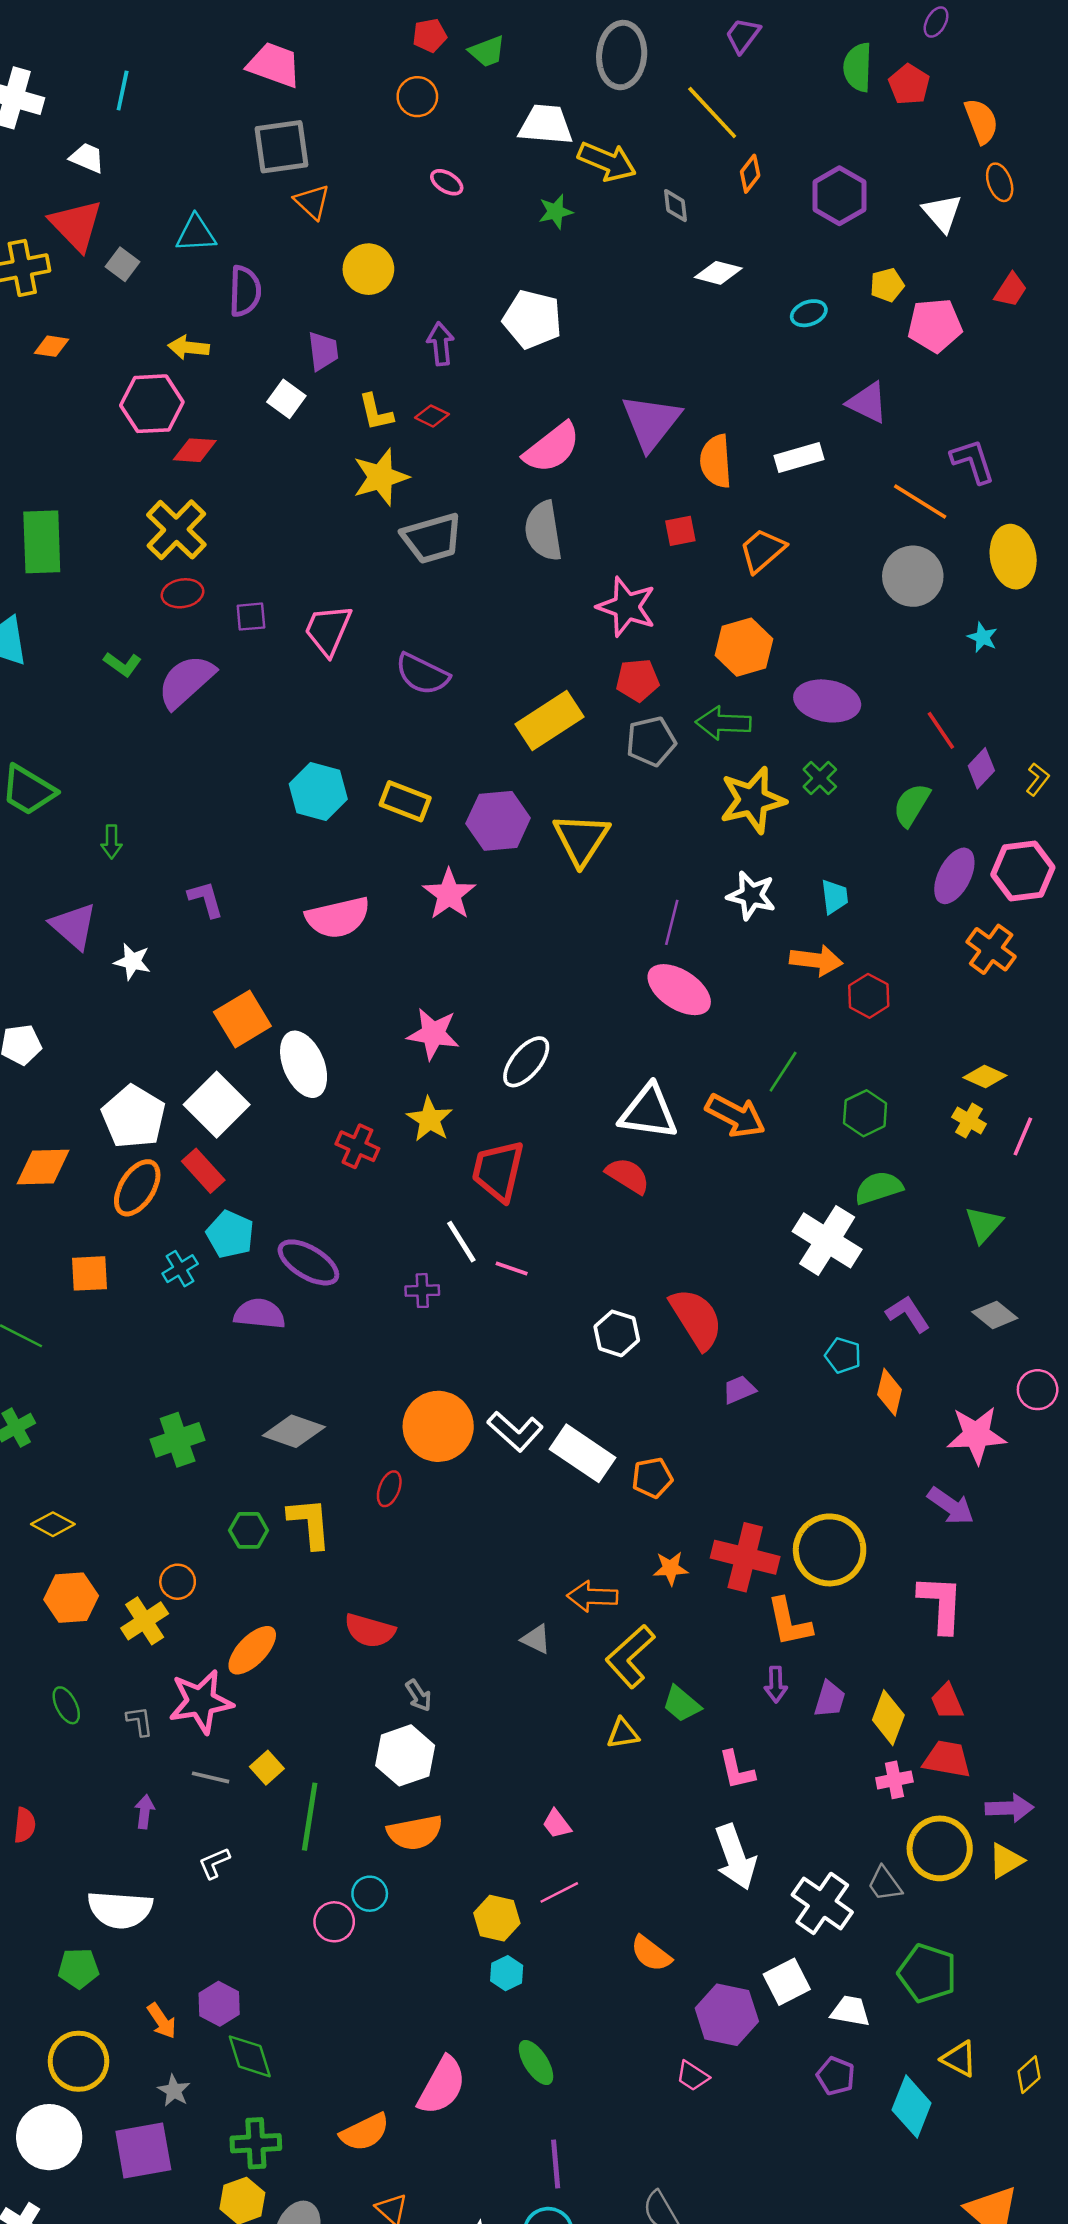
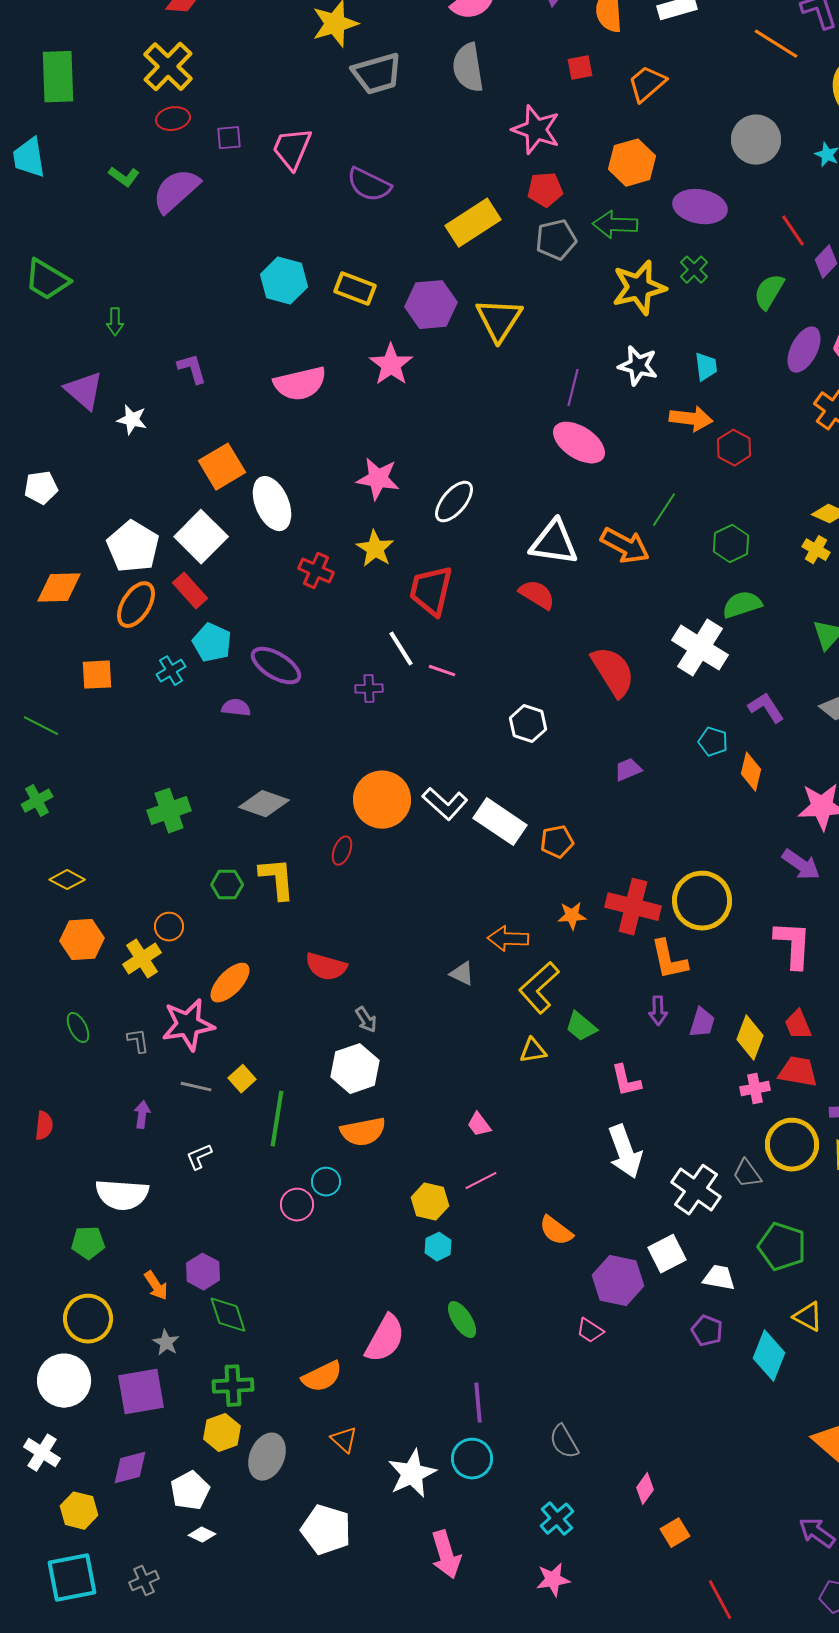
gray circle: (913, 576) -> (756, 140), moved
purple semicircle: (260, 1314) -> (236, 708), size x0.7
red semicircle: (696, 1319) -> (613, 672), moved

